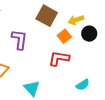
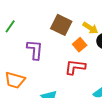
yellow arrow: (76, 20) -> (90, 28), turned -126

